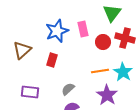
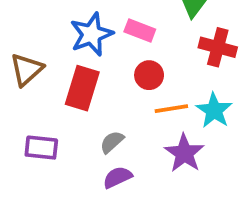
pink rectangle: (83, 29) -> (140, 31), turned -56
red circle: (103, 42) -> (149, 75), moved
red rectangle: (52, 60) -> (82, 88), size x1.6

